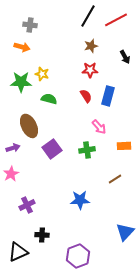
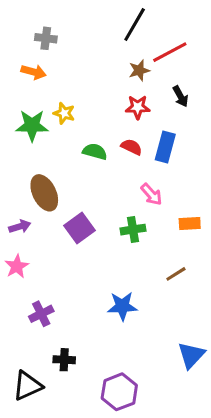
red line: (116, 20) -> (170, 52), moved
black arrow: (125, 57) -> (180, 96), moved
red semicircle: (86, 96) -> (132, 147), turned -32
green semicircle: (49, 99) -> (95, 152), moved

